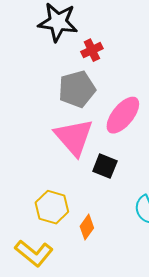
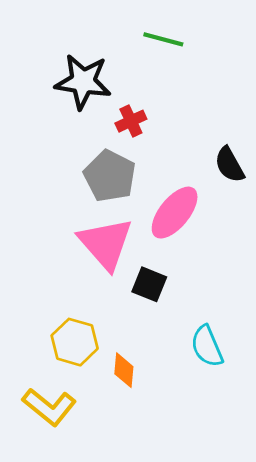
gray pentagon: (77, 89) -> (110, 176), turned -30
orange diamond: (87, 227) -> (124, 370), turned -30

